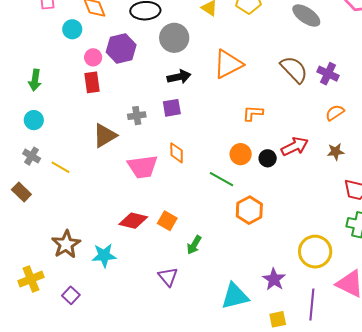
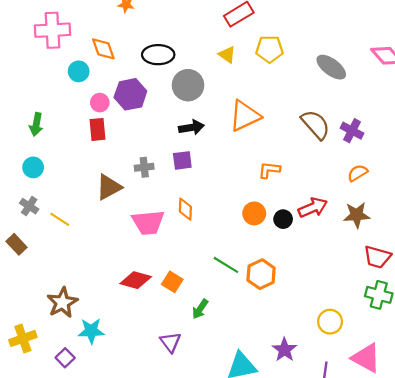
brown star: (336, 152) -> (357, 215), size x1.4
green line: (221, 179) -> (226, 265), moved
yellow circle: (315, 252) -> (330, 322), size x0.7
cyan star: (104, 255) -> (91, 331), moved

